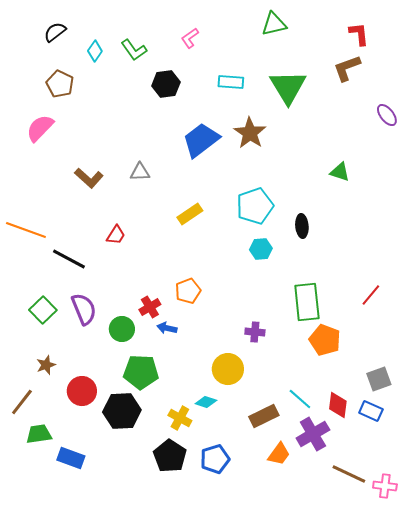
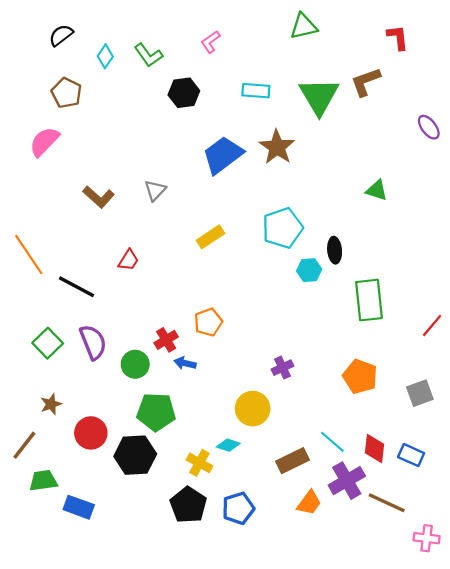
brown L-shape: (347, 68) -> (366, 82), moved
gray triangle: (140, 172) -> (155, 190), turned -45
orange line: (26, 230) -> (29, 255), turned 36
cyan hexagon: (261, 249) -> (309, 270), moved
red line: (371, 295) -> (432, 325), moved
green rectangle: (307, 302) -> (369, 300), moved
purple cross: (255, 332) -> (283, 368), turned -30
gray square: (379, 379) -> (420, 393), moved
brown line: (349, 474) -> (387, 503), moved

